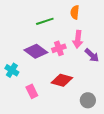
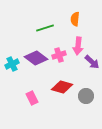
cyan cross: (12, 70) -> (12, 64), moved, turned 32
gray circle: (88, 100) -> (86, 96), moved

